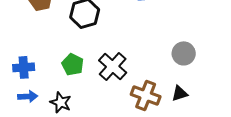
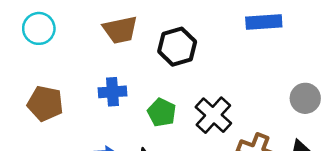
blue cross: (24, 67) -> (113, 92), moved

